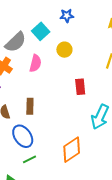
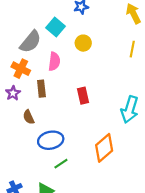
red rectangle: (80, 87) -> (83, 96), moved
brown rectangle: (30, 106) -> (41, 89), moved
blue ellipse: (23, 136) -> (51, 140), turned -60

